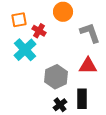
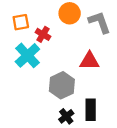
gray L-shape: (90, 33) -> (100, 22), moved
red triangle: (88, 66) -> (90, 61), moved

